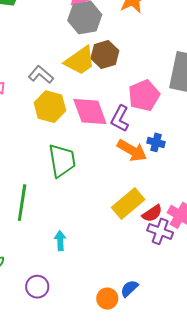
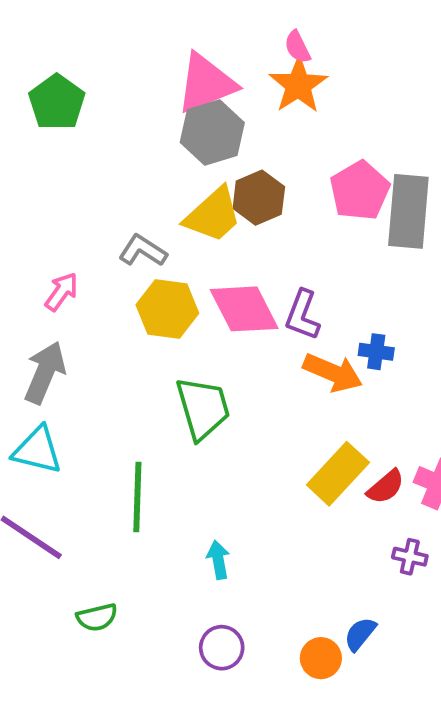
pink pentagon: (144, 95) -> (360, 191), moved
purple cross: (160, 231) -> (410, 557), moved, size x0.7
purple circle: (37, 287) -> (222, 648), moved

